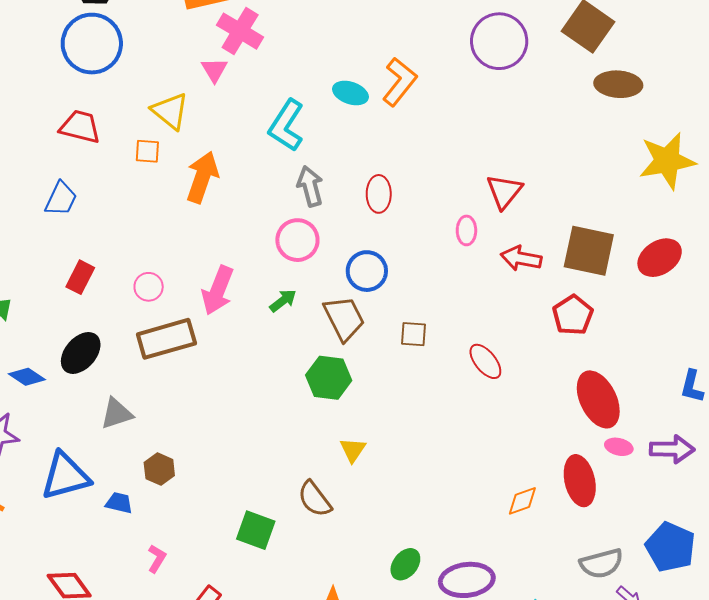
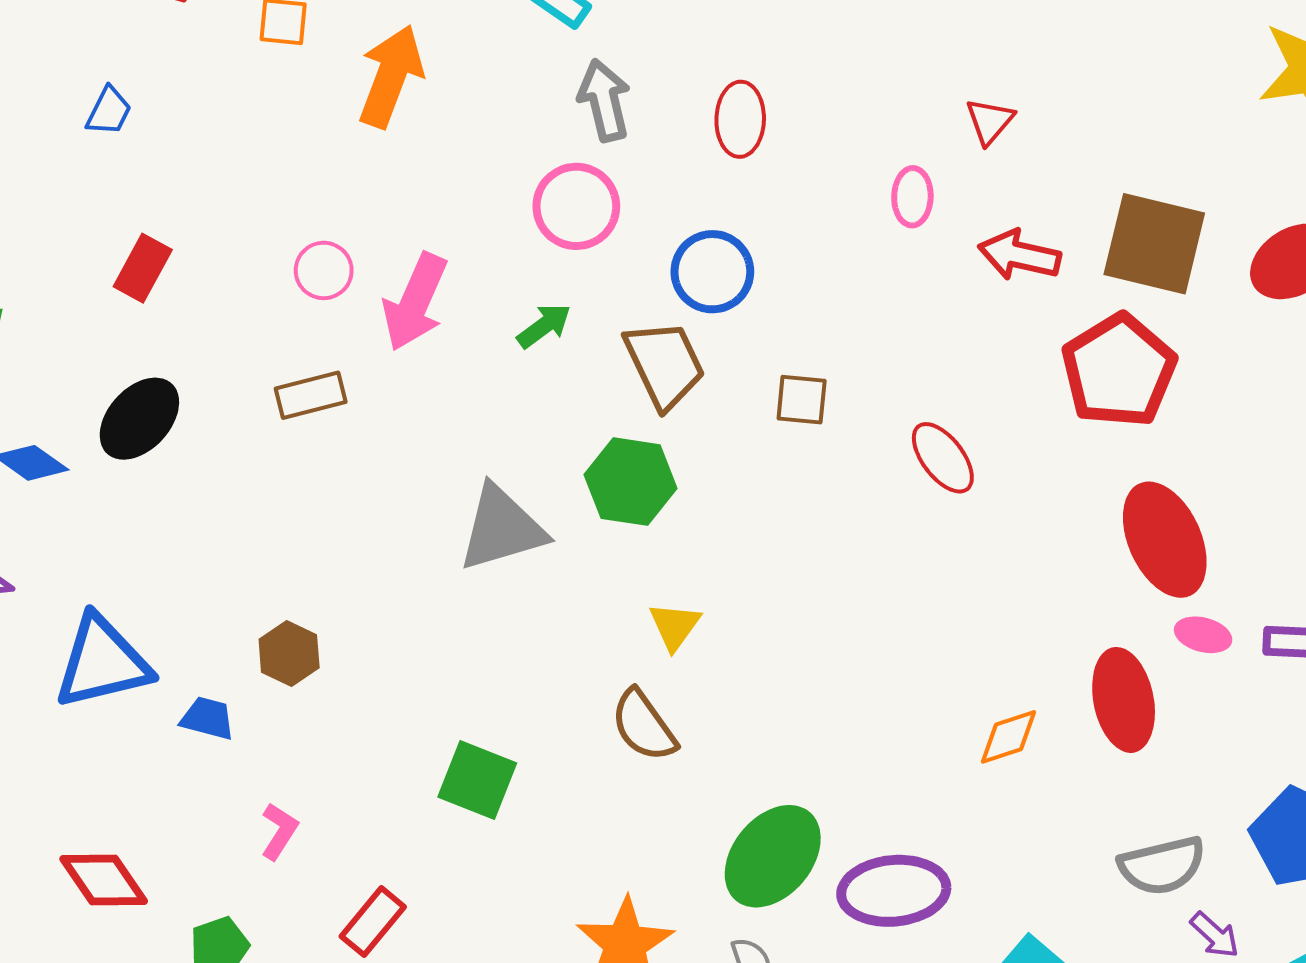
red triangle: (504, 191) -> (990, 121), size x0.7
blue trapezoid: (61, 199) -> (109, 111), size x0.7
pink circle: (149, 287) -> (324, 270), moved
red pentagon: (573, 315) -> (1119, 371), size x1.4
brown rectangle: (166, 339) -> (311, 395), size x0.6
gray triangle: (117, 414) -> (502, 528), moved, size x1.4
brown semicircle: (315, 499) -> (644, 726), moved
green ellipse: (405, 564) -> (773, 856), size x1.6

